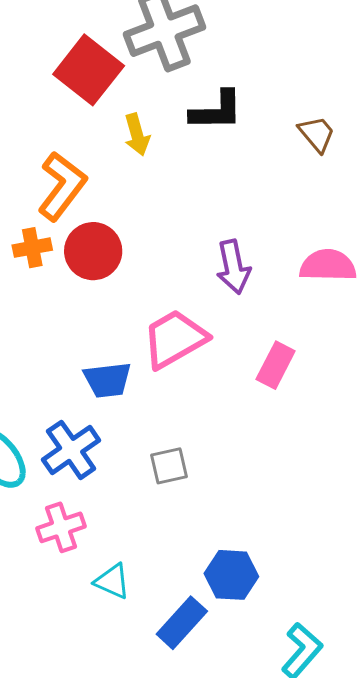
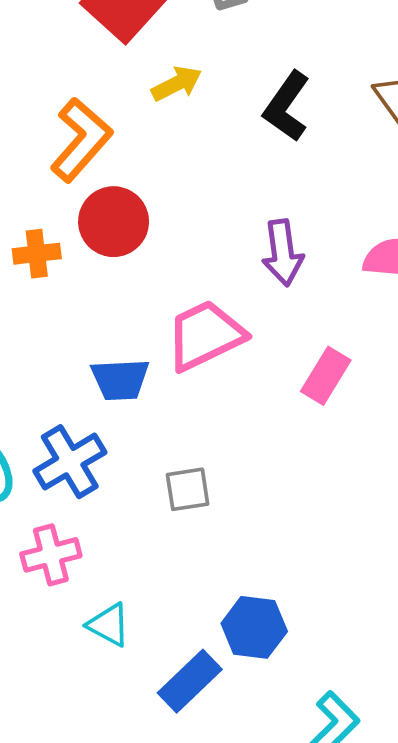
black L-shape: (216, 111) -> (287, 106), moved, turned 122
yellow arrow: (137, 135) -> (177, 84), turned -105
orange cross: (32, 248) -> (37, 254), moved

